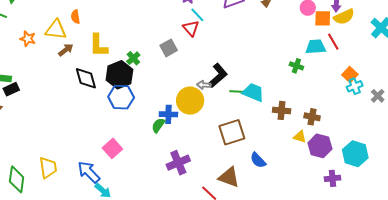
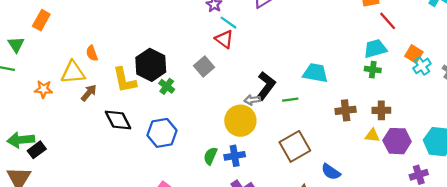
cyan trapezoid: (316, 47) -> (375, 49), moved
green cross: (296, 66) -> (373, 70), moved
black hexagon: (119, 75) -> (151, 65), moved
cyan trapezoid: (253, 92) -> (315, 73), moved
blue cross: (168, 114) -> (235, 156), moved

